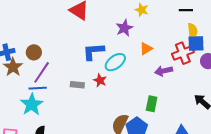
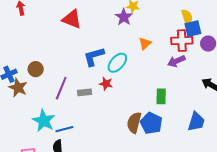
purple star: (124, 28) -> (124, 17), moved
red cross: (183, 53) -> (182, 41), turned 30
purple arrow: (164, 71) -> (176, 61), moved
purple line: (42, 72) -> (61, 88), moved
blue line: (38, 88) -> (64, 129), moved

